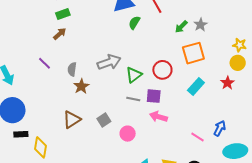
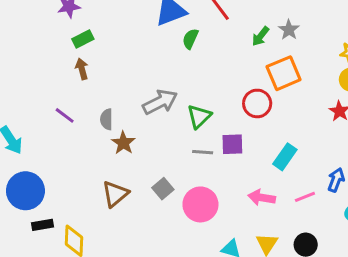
brown arrow: (60, 34) -> (82, 69), turned -56
red circle: (162, 70) -> (257, 103), moved
cyan rectangle: (196, 87) -> (285, 157), moved
pink arrow: (158, 117) -> (262, 198), moved
pink circle: (128, 134) -> (200, 204), size x1.5
pink line: (198, 137) -> (305, 197), turned -48

